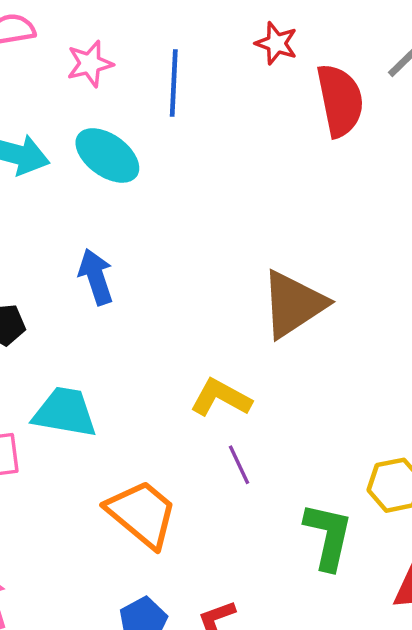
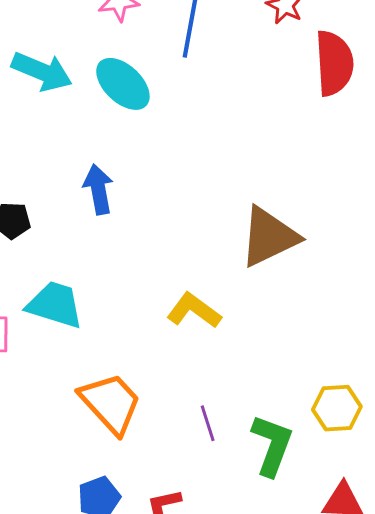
purple line: (239, 465) -> (208, 423), moved

